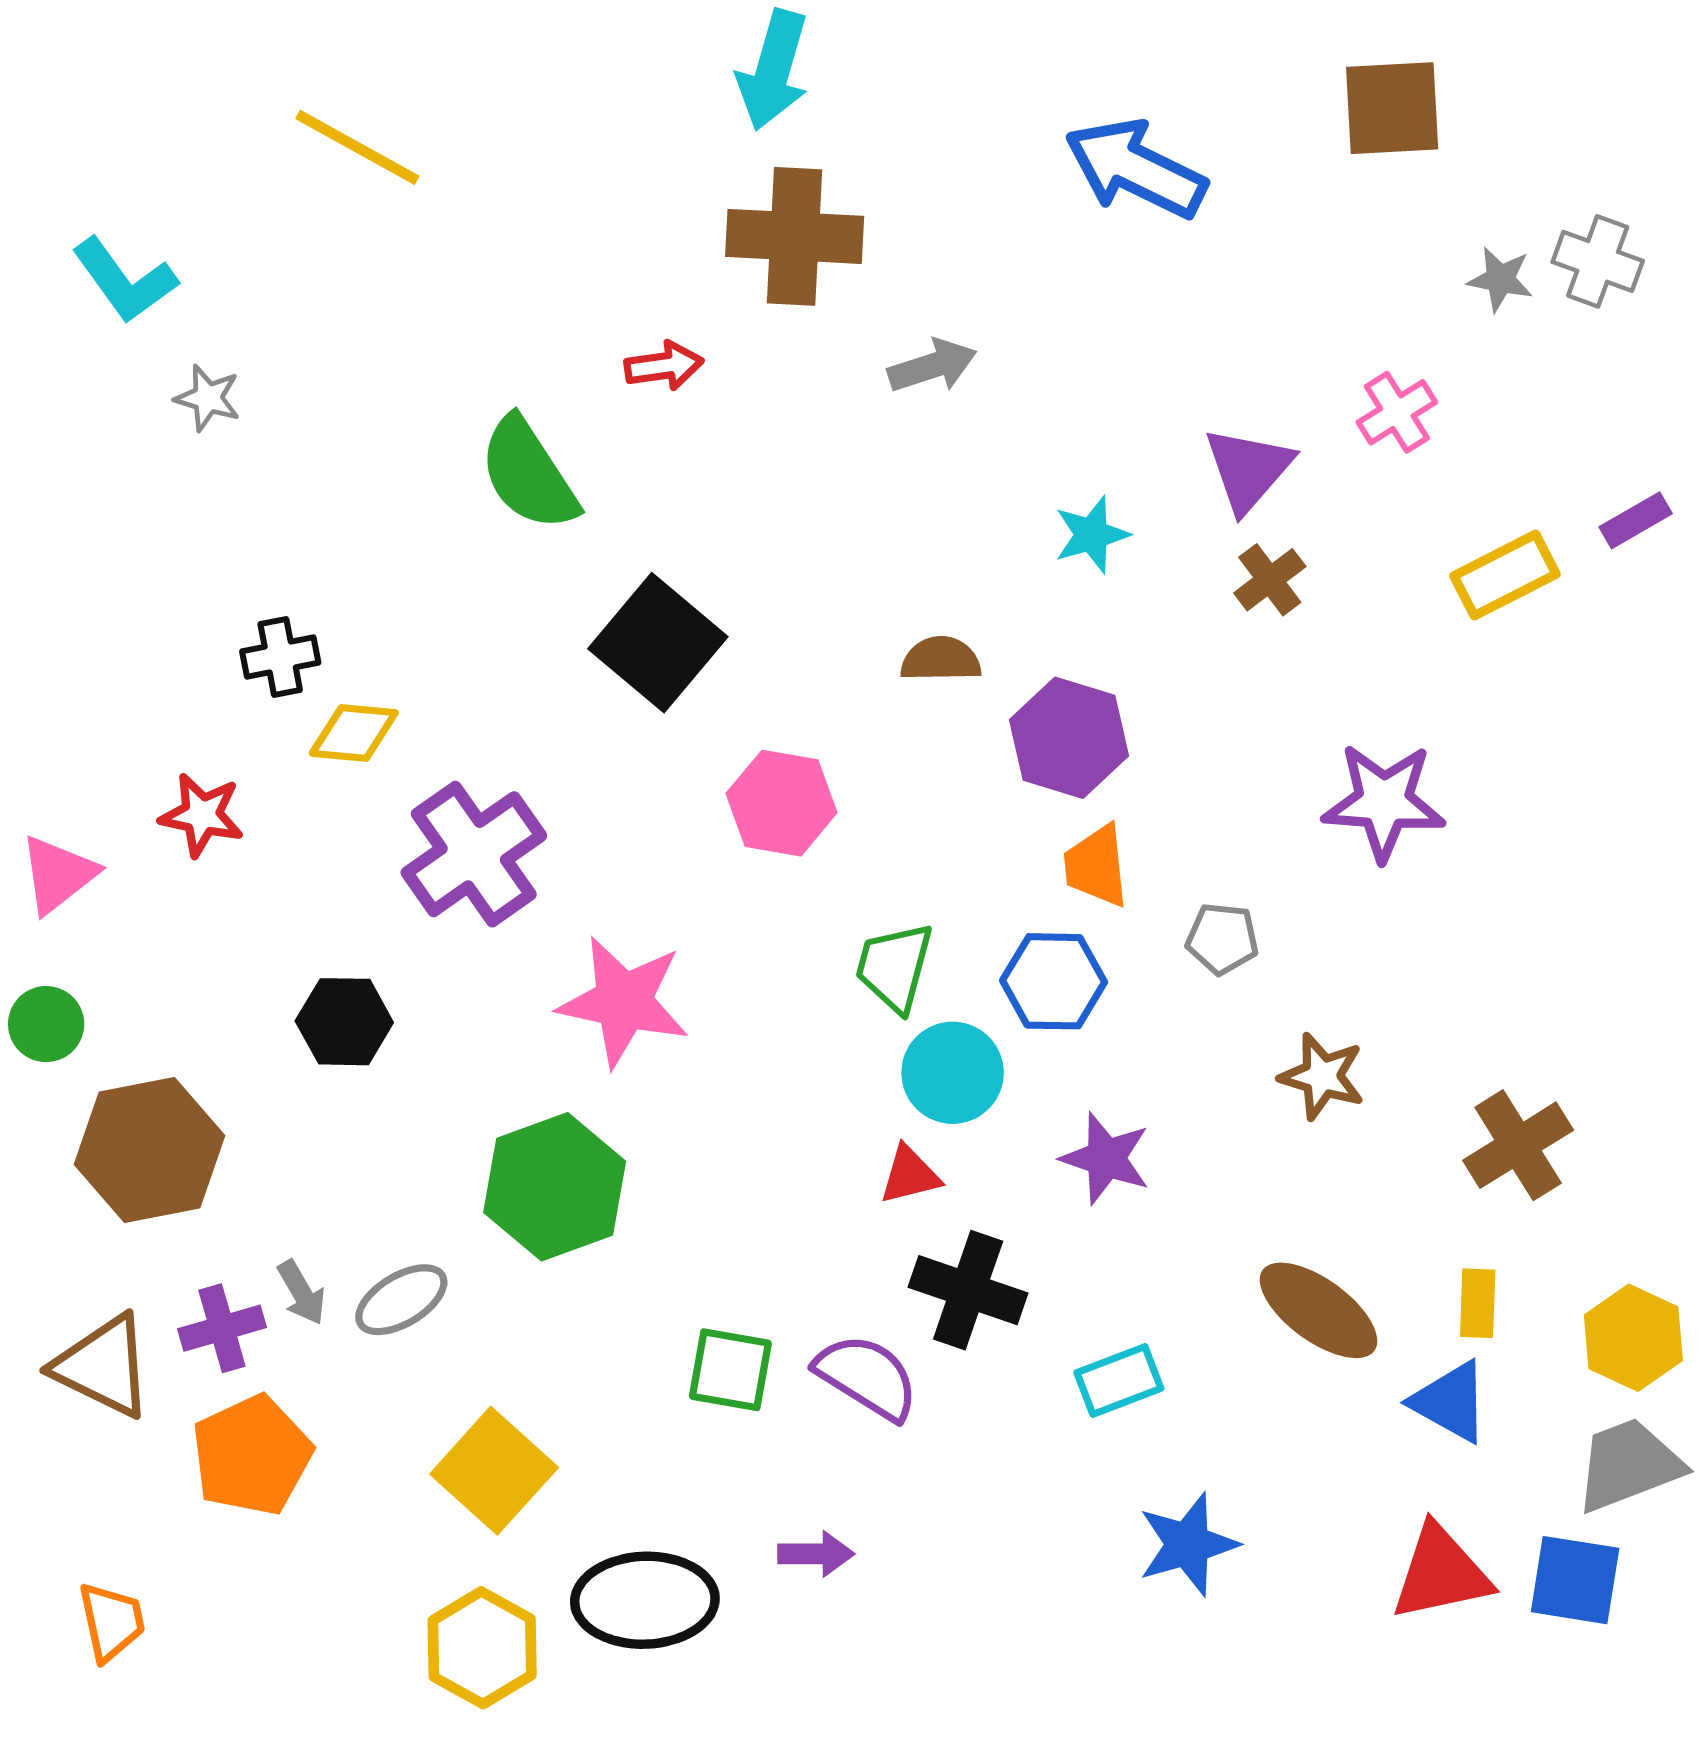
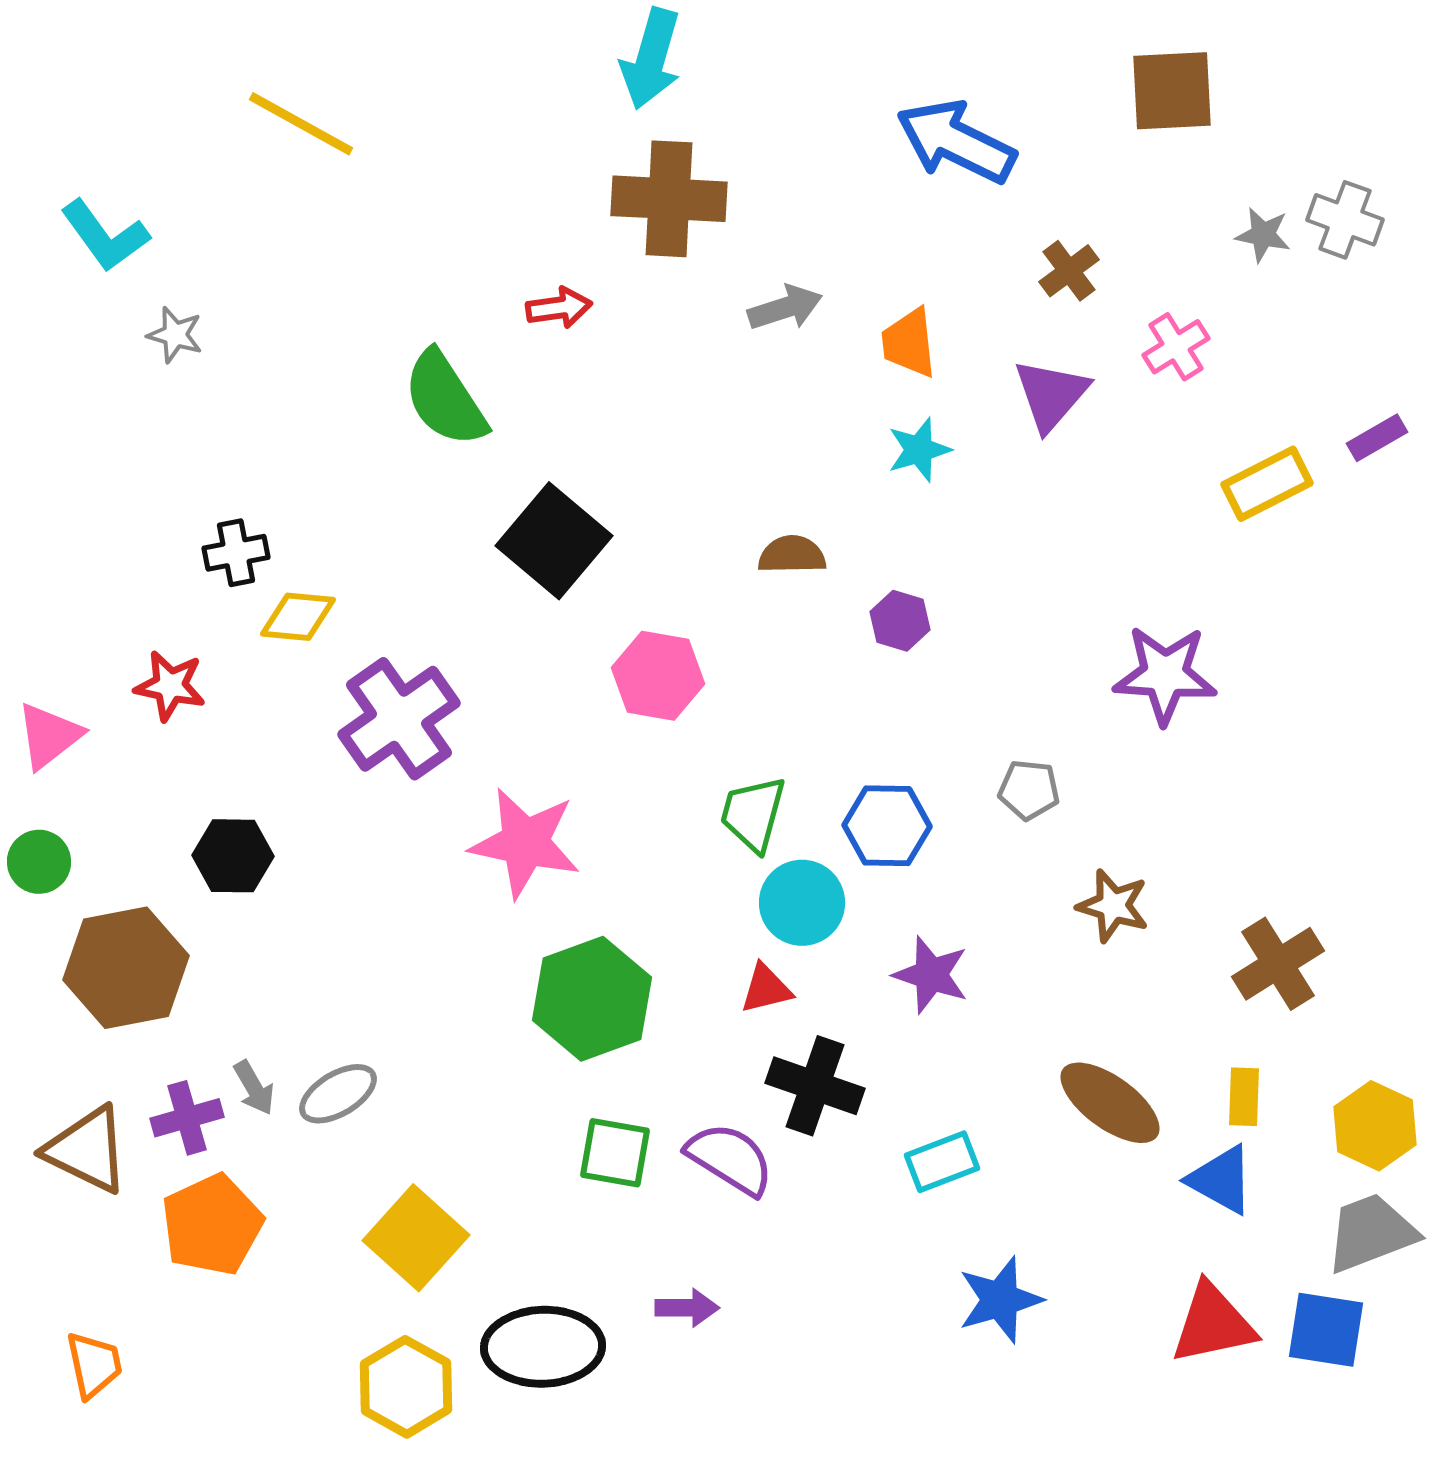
brown cross: (1270, 580) -> (1069, 271), moved
purple hexagon: (1069, 738) -> (900, 621), size x0.6
orange trapezoid: (1096, 866) -> (909, 343), moved
black hexagon: (344, 1022) -> (233, 856), moved
green hexagon: (555, 1187) -> (592, 999), moved

